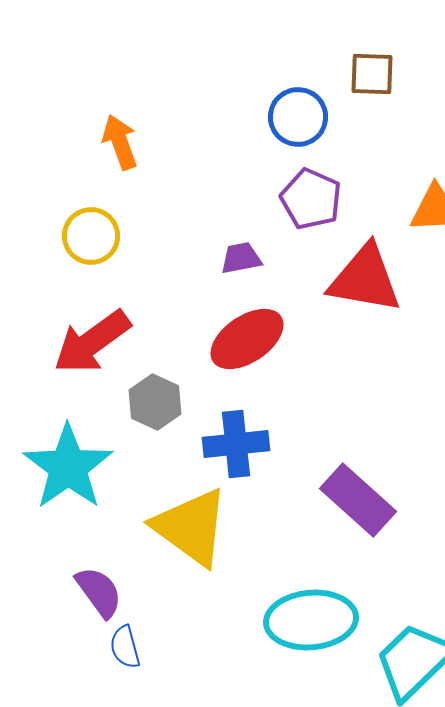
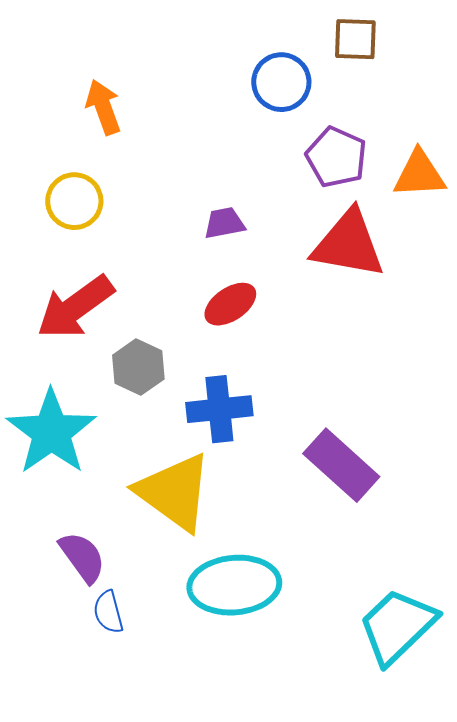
purple pentagon: (311, 199) -> (336, 157), moved
red ellipse: (247, 339) -> (230, 304), size x0.7
cyan ellipse: (311, 620) -> (234, 585), moved

